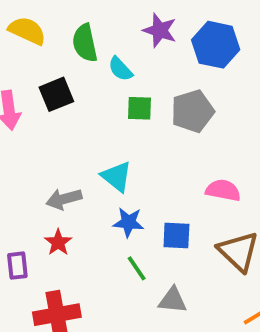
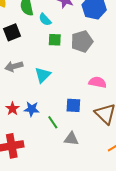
cyan triangle: (117, 177) -> (43, 75), turned 36
gray arrow: (64, 199) -> (14, 66), moved
blue star: (128, 222) -> (32, 109), moved

